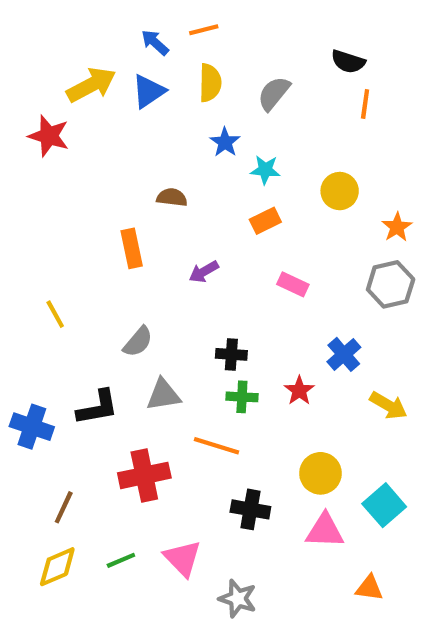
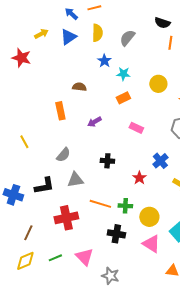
yellow arrow: (91, 85) -> (41, 34), size x0.6
green cross: (242, 397) -> (125, 206), moved
pink triangle: (325, 531) -> (151, 244), turned 30

